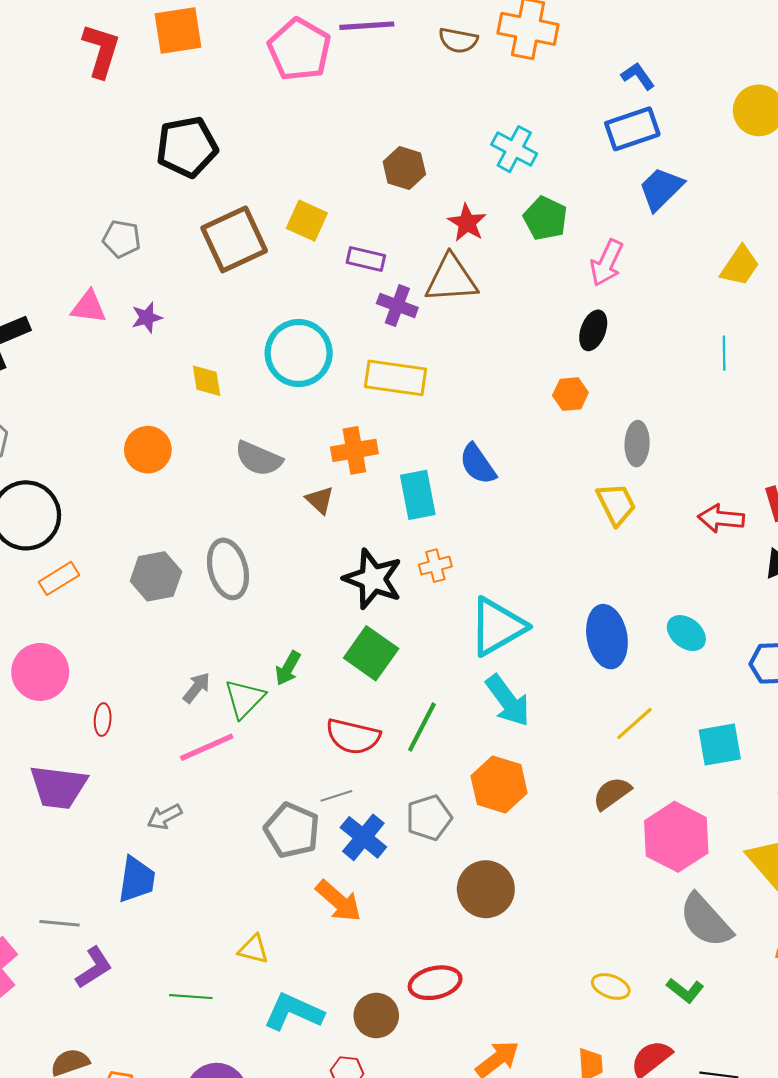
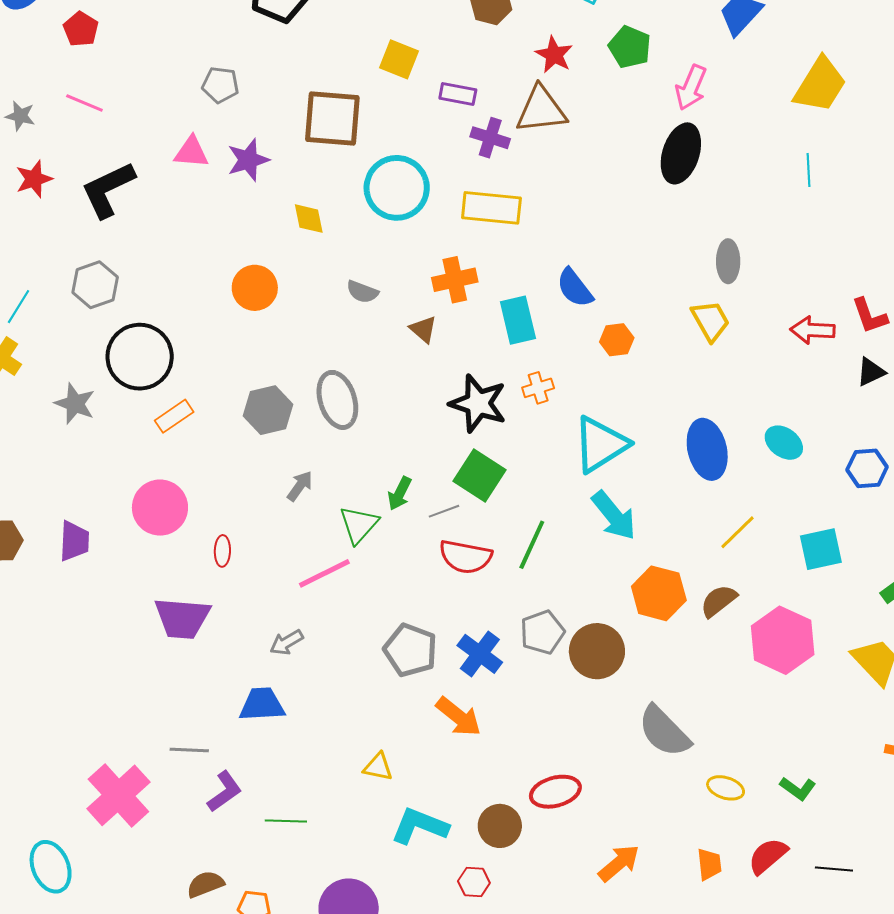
brown square: (234, 239) -> (332, 119), moved, turned 32
yellow trapezoid: (740, 266) -> (820, 85), size x1.4
purple star: (147, 318) -> (248, 160), size x1.4
black ellipse: (593, 330) -> (681, 153), size x1.5
orange hexagon: (570, 394) -> (617, 340), moved
gray semicircle: (259, 459) -> (362, 292), size x0.7
gray arrow: (197, 688) -> (300, 486), moved
orange hexagon: (499, 785) -> (659, 593), moved
gray line: (336, 796) -> (444, 511), moved
blue trapezoid: (137, 880) -> (262, 704), turned -99
brown circle: (486, 889) -> (597, 651), moved
gray semicircle: (706, 921) -> (664, 731), moved
green line: (191, 997) -> (286, 821), moved

